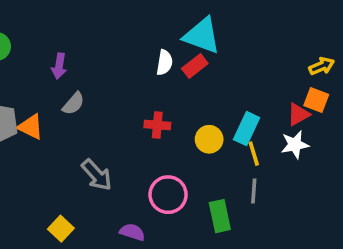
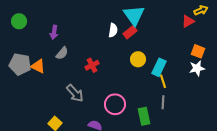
cyan triangle: (202, 36) -> (134, 15), turned 35
yellow arrow: (322, 66) -> (201, 10), moved
red triangle: (298, 114) -> (188, 21), moved
red cross: (157, 125) -> (92, 65), moved, turned -32
yellow circle: (209, 139) -> (138, 59), moved
white star: (295, 145) -> (197, 68), moved

